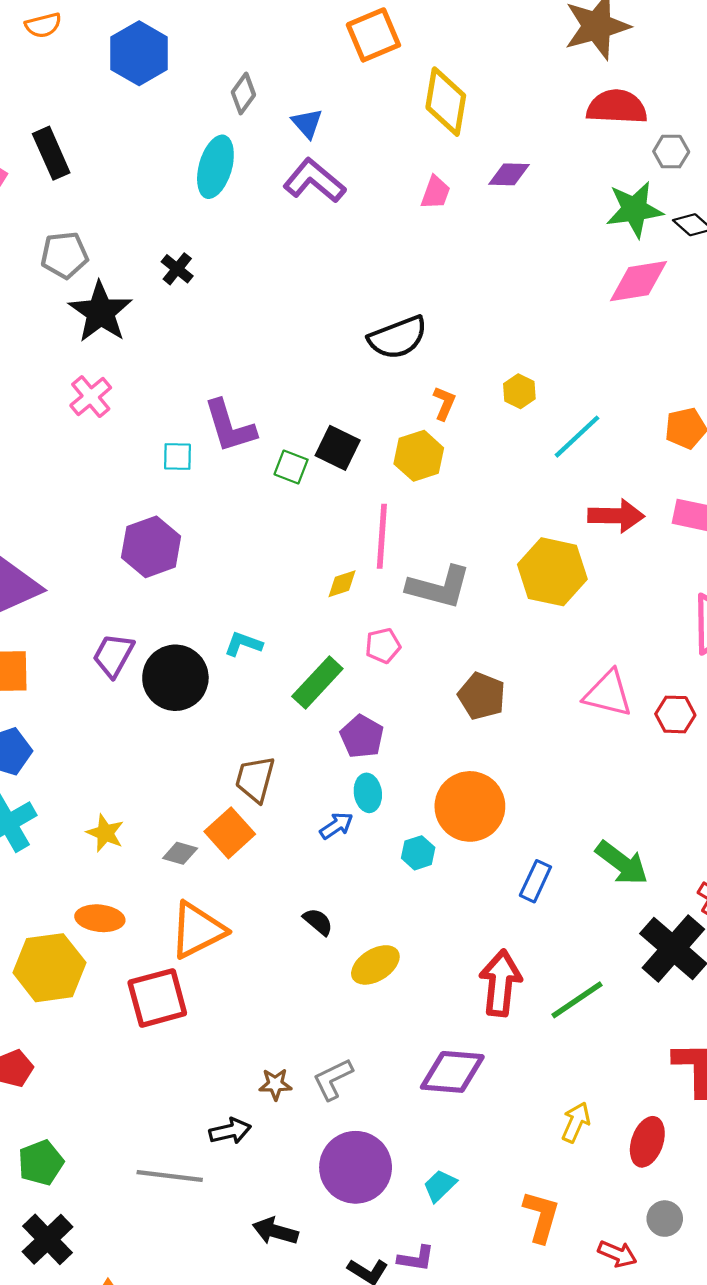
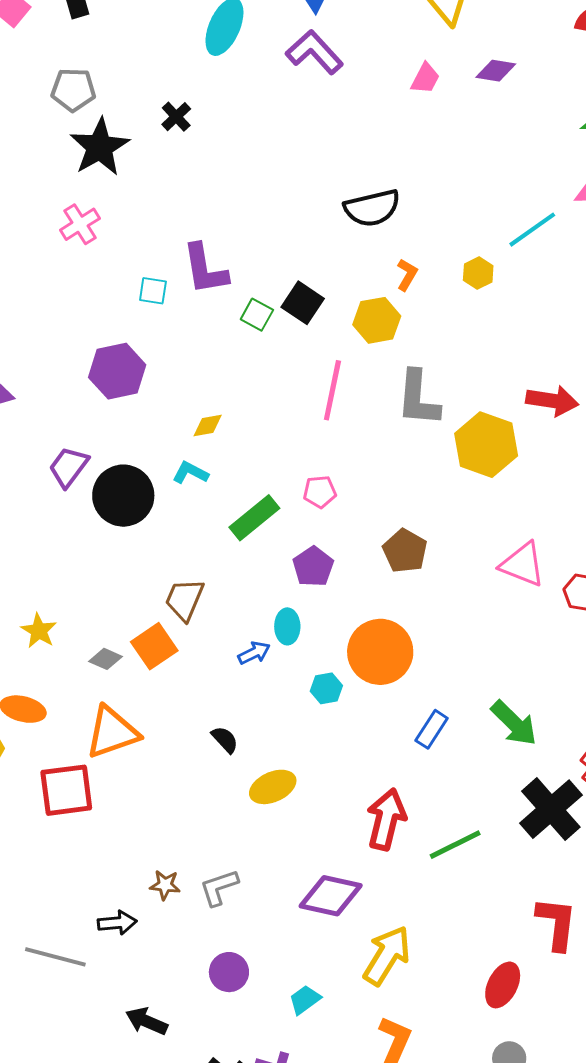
cyan line: (577, 437) -> (532, 230), moved
yellow diamond: (342, 584) -> (208, 425), moved
gray L-shape: (439, 587) -> (418, 398), moved, turned 72
purple pentagon: (362, 737) -> (313, 567), moved
yellow arrow: (576, 1122) -> (387, 955), moved, size x1.6
purple circle: (356, 1167) -> (229, 972), size x0.6

